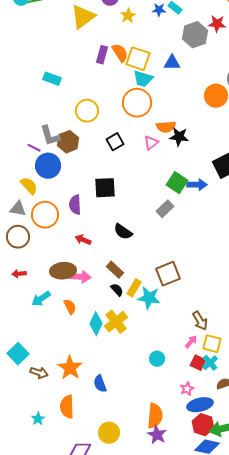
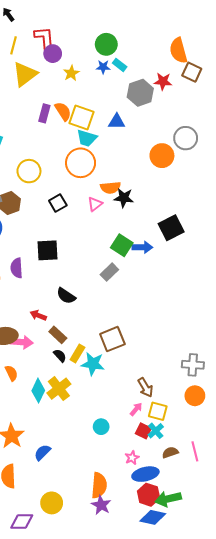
red arrow: (83, 240) -> (38, 315), moved
blue semicircle: (100, 384) -> (42, 452), turned 66

